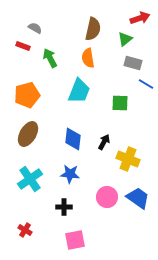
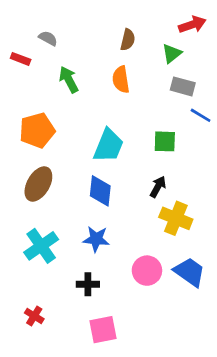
brown semicircle: (93, 29) -> (128, 40), size x0.7
red rectangle: (23, 46) -> (21, 59), moved
cyan trapezoid: (79, 91) -> (108, 146), moved
black arrow: (104, 142) -> (158, 187), moved

